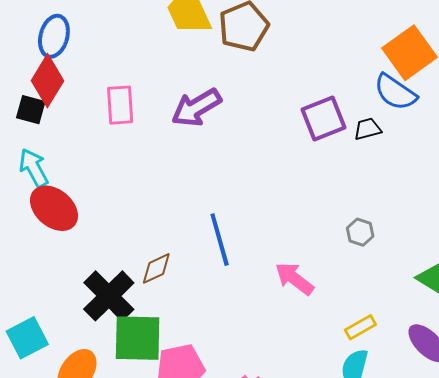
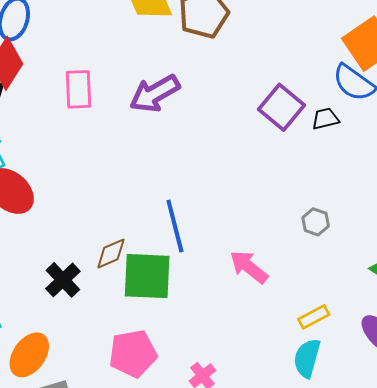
purple square: (323, 118) -> (282, 107), turned -30
black cross: (109, 296) -> (63, 280), size x0.7
green square: (138, 338) -> (147, 276), moved

